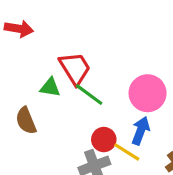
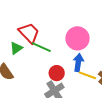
green triangle: (50, 87) -> (16, 48), turned -32
yellow line: (127, 152) -> (87, 75), moved

